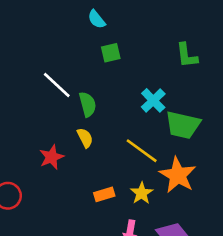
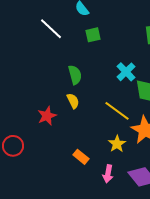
white line: (57, 85) -> (51, 29), moved
orange rectangle: (104, 194) -> (81, 157), moved, turned 56

